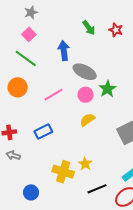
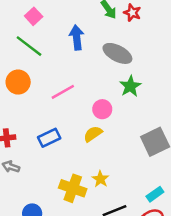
red star: (116, 30) -> (132, 13), moved
gray ellipse: (85, 72) -> (117, 53), moved
pink circle: (86, 95) -> (102, 109), moved
yellow semicircle: (87, 120) -> (93, 134), moved

